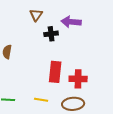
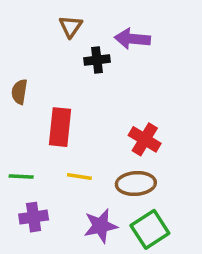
red rectangle: (55, 72) -> (60, 127), moved
red cross: (78, 79) -> (145, 139), turned 30

